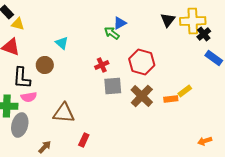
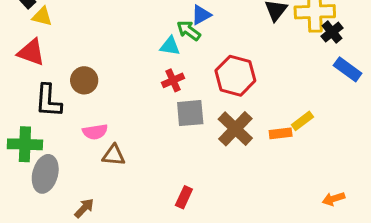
cyan triangle: (62, 43) -> (170, 46), moved, turned -32
pink semicircle: (29, 97) -> (95, 132), moved
brown triangle: (64, 113) -> (114, 155), size x0.7
red rectangle: (84, 140) -> (184, 197), moved

